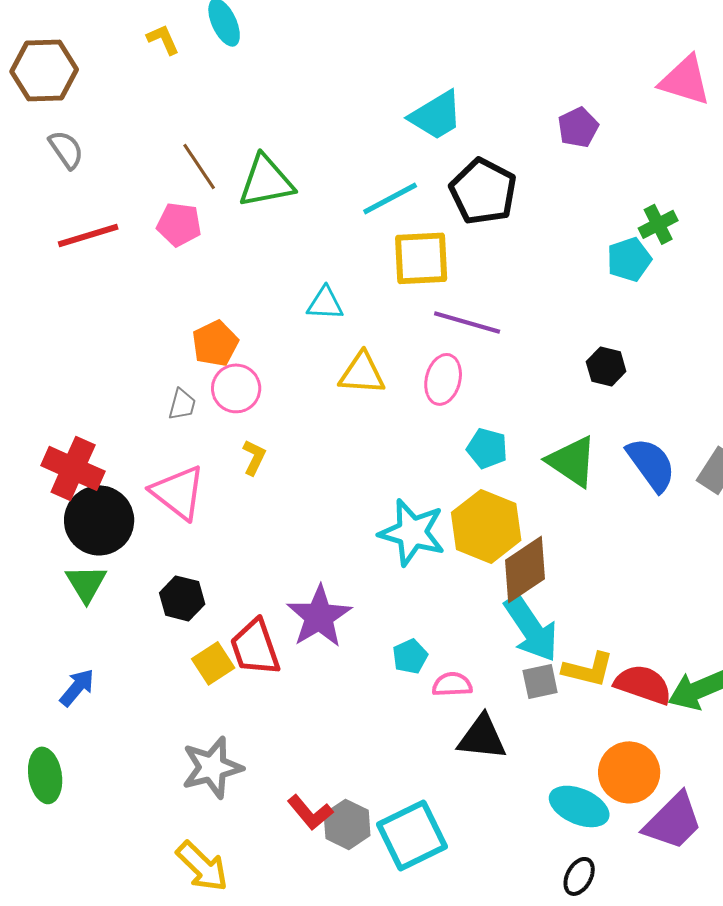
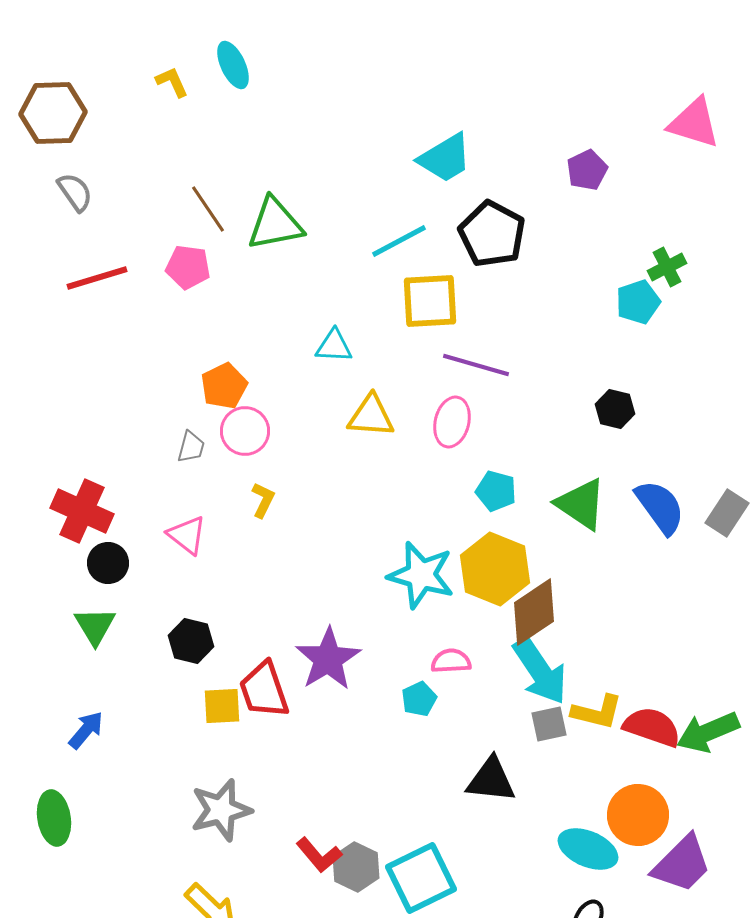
pink triangle: (178, 492) -> (187, 535), size x0.7
black circle: (99, 520) -> (108, 563), size x0.6
yellow square: (213, 663) -> (222, 706), turned 30
pink semicircle: (452, 684) -> (451, 661), moved

